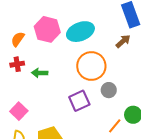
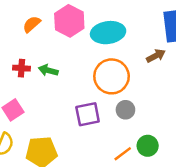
red cross: (17, 64) -> (21, 68), moved

